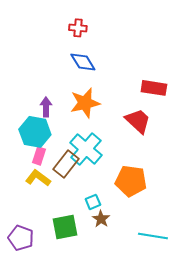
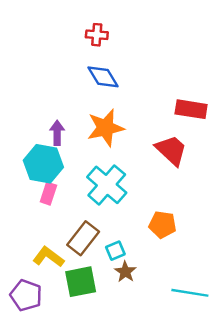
brown rectangle: (66, 164) -> (83, 238), moved
yellow L-shape: (38, 178) -> (48, 257), moved
orange pentagon: (131, 181) -> (163, 225), size x0.7

